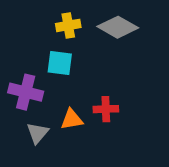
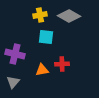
cyan square: (60, 63) -> (46, 37), moved
gray triangle: (38, 133) -> (13, 82), moved

